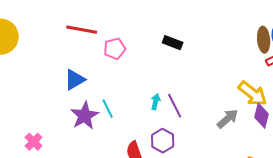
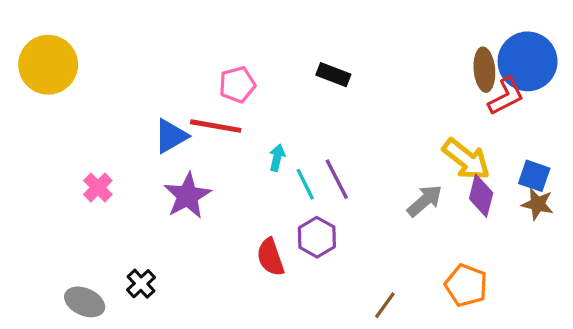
red line: (82, 30) -> (216, 126), moved
cyan arrow: (156, 102) -> (277, 158), moved
cyan line: (108, 109) -> (305, 184), moved
pink cross: (34, 142) -> (98, 187), moved

